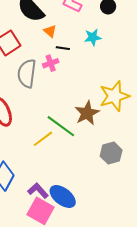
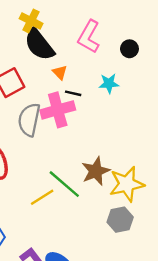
pink cross: (51, 63) -> (58, 110), size x1.8
yellow star: (114, 96) -> (127, 184), moved

